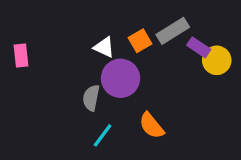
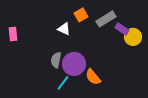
orange square: (140, 41) -> (81, 15), moved
purple circle: (120, 78) -> (74, 64), moved

